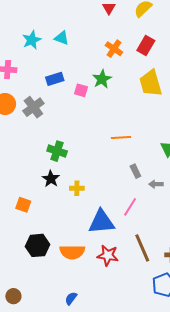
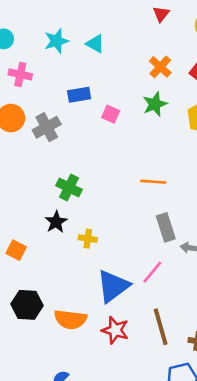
green star: (102, 79) -> (155, 104), moved
gray rectangle: (135, 171) -> (166, 227), size x1.5
blue triangle: (101, 222) -> (113, 286), turned -40

